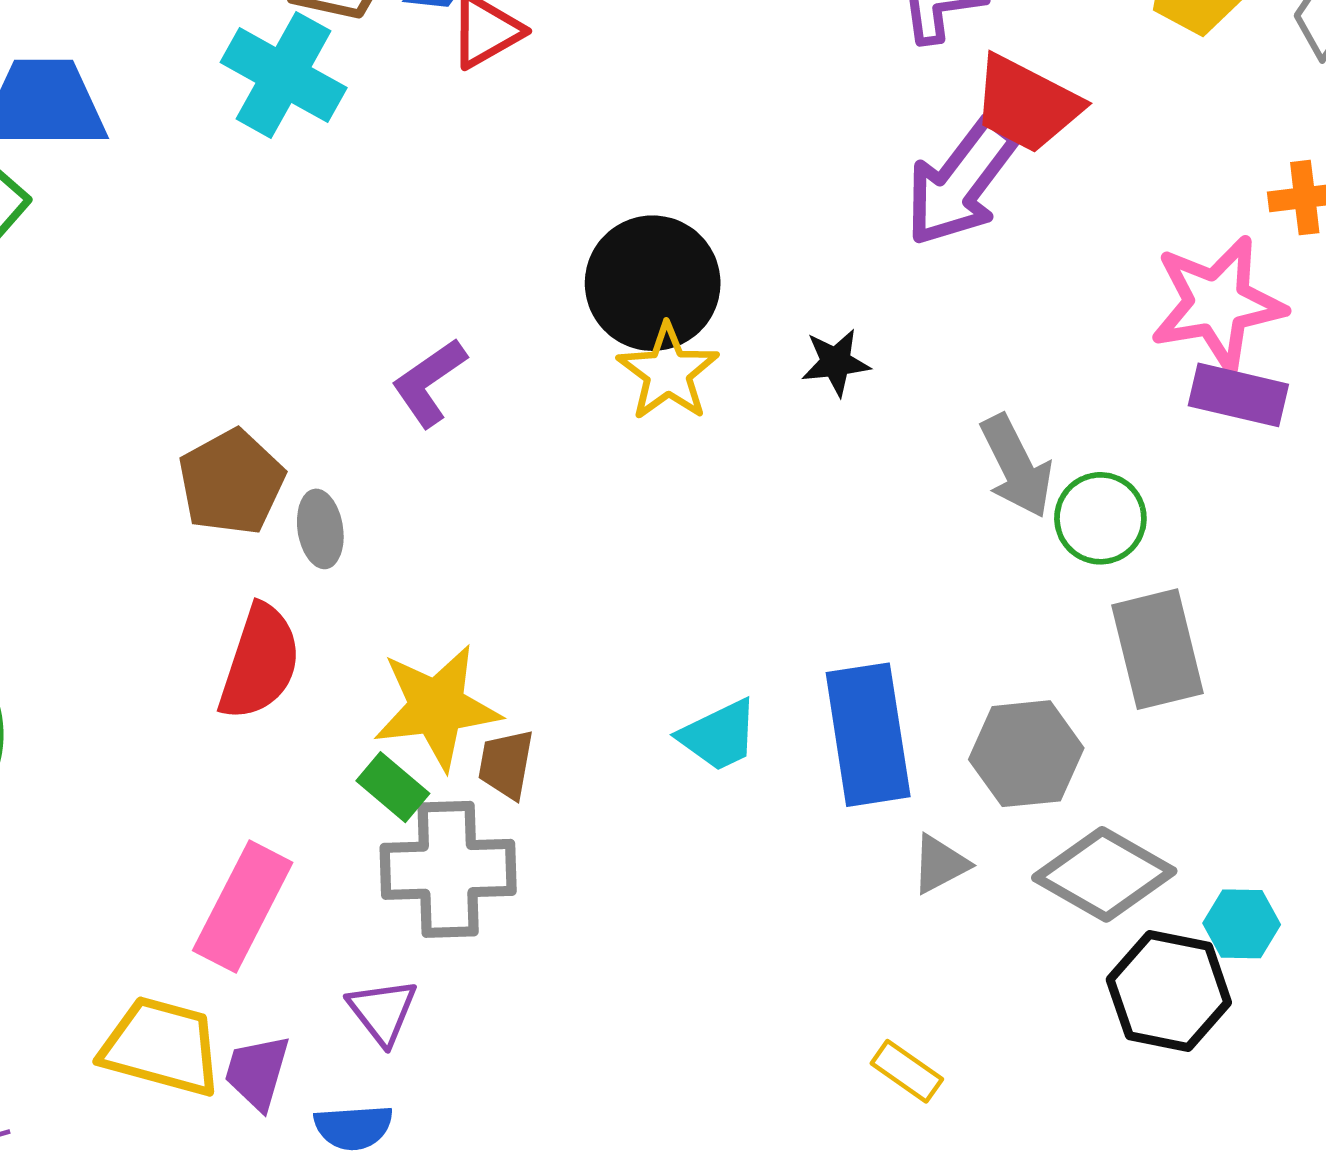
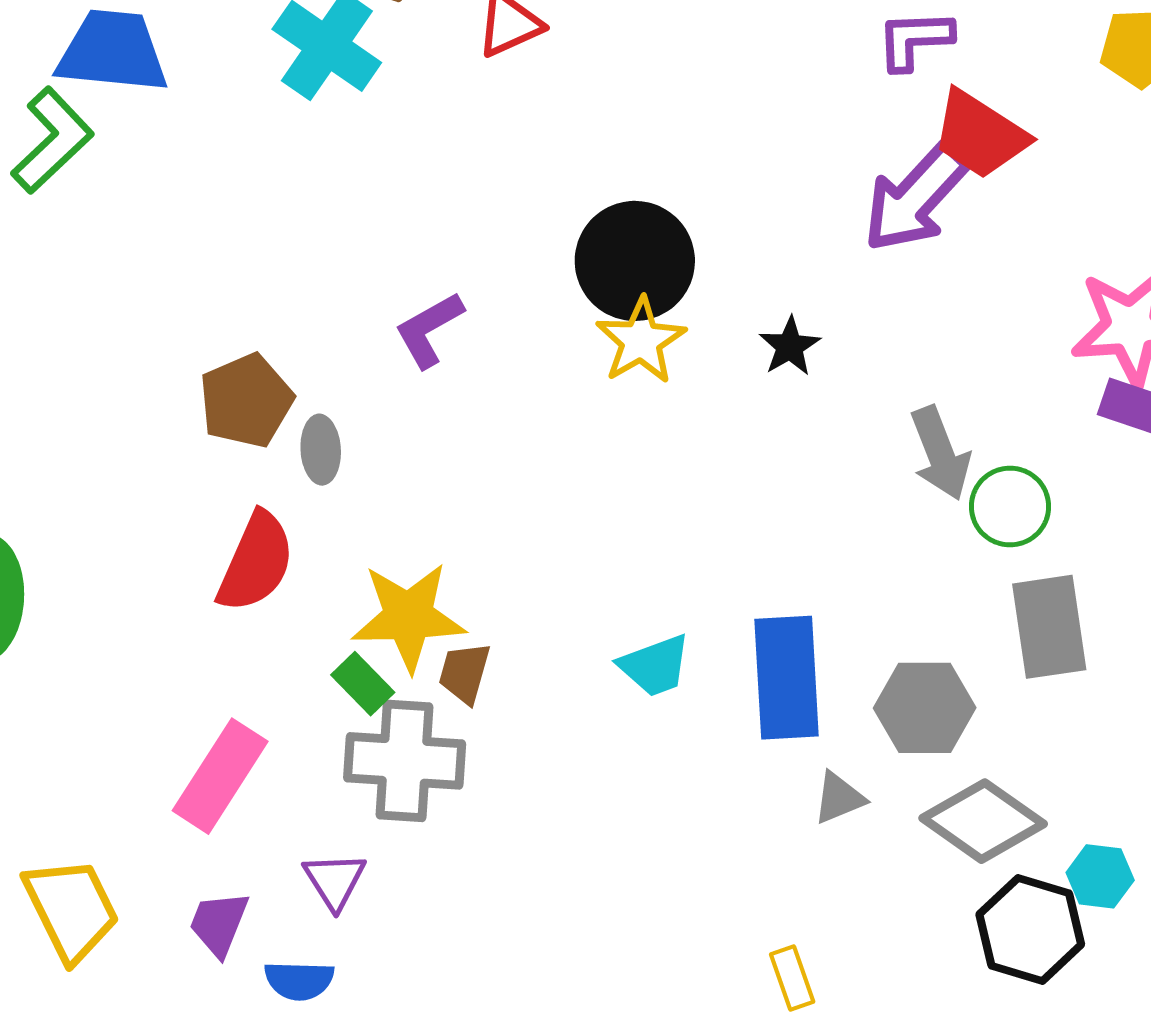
black star: (836, 362) -> (790, 346), turned -30
yellow trapezoid: (161, 1047) -> (71, 909), moved, turned 43
yellow rectangle: (907, 1071) -> (792, 978), turned 30

